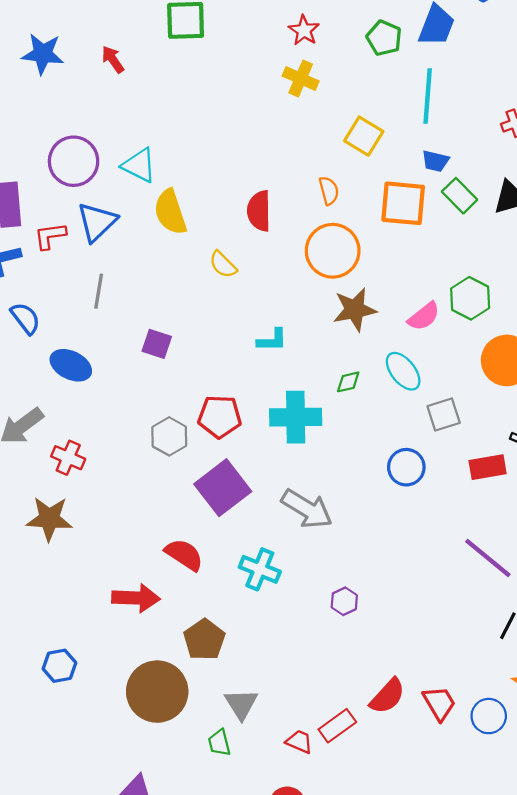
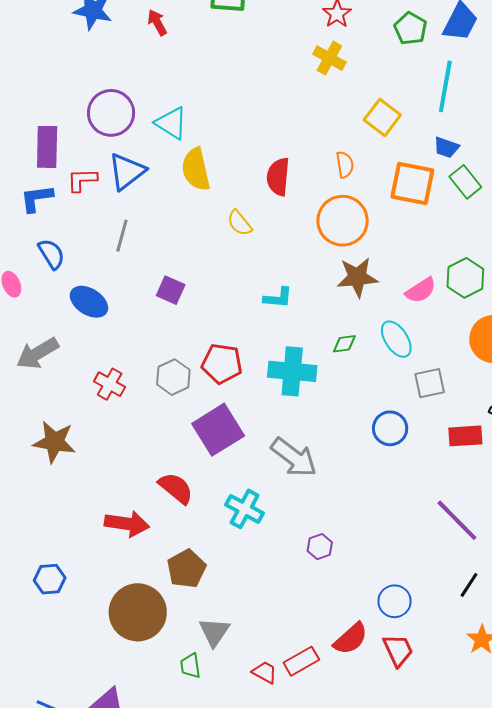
red cross: (68, 458) -> (110, 384), moved
blue circle: (489, 716) -> (395, 601), moved

